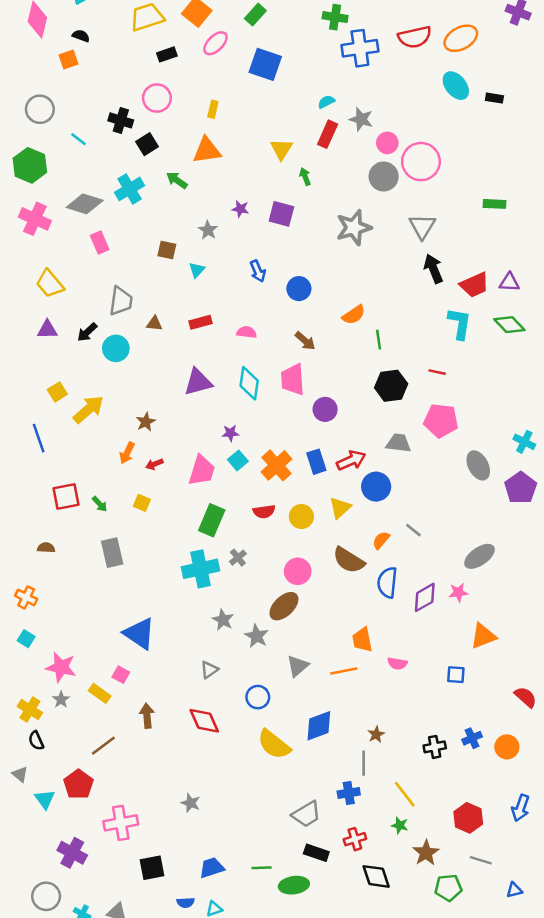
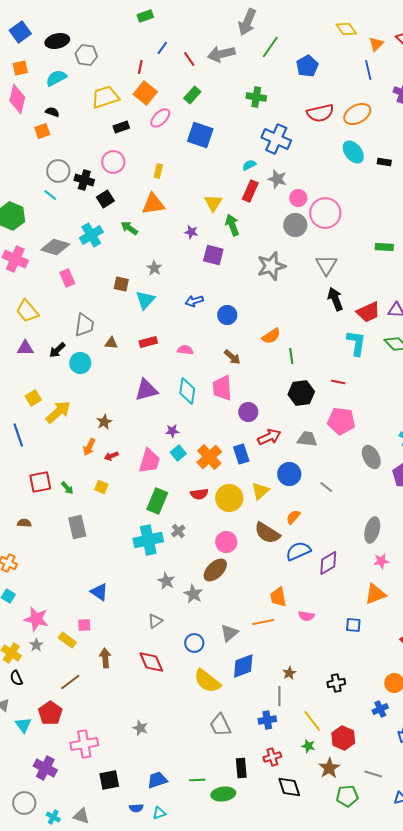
blue cross: (360, 48) -> (276, 139), moved, turned 32
gray circle: (40, 109) -> (58, 171), moved
green arrow: (305, 177) -> (232, 225), size x1.5
purple star: (240, 209) -> (191, 232), moved
cyan triangle: (197, 270) -> (145, 300), size x1.5
blue arrow: (258, 271) -> (194, 301), turned 96
red arrow: (351, 460) -> (269, 437), moved
yellow circle: (301, 517) -> (229, 498), size x1.4
gray line: (413, 530) -> (326, 487), moved
gray ellipse: (479, 556) -> (372, 530), turned -40
blue semicircle: (387, 583) -> (298, 551), turned 60
pink star: (458, 592) -> (381, 561), moved
blue triangle: (139, 634) -> (99, 592), size x0.7
gray triangle: (298, 666) -> (229, 633), moved
pink square: (121, 675) -> (84, 625), turned -32
blue cross: (472, 738) -> (380, 709), moved
gray trapezoid: (306, 814) -> (220, 725), moved, turned 95
red hexagon: (468, 818) -> (343, 738), moved
black rectangle: (316, 853) -> (241, 768), turned 66

